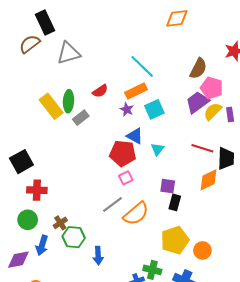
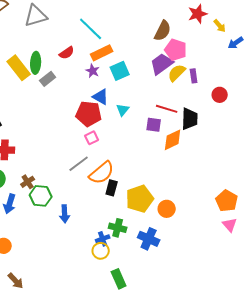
cyan line: (142, 66) -> (91, 29), moved
purple square: (168, 186) -> (154, 125), moved
black rectangle: (175, 202) -> (112, 188), moved

